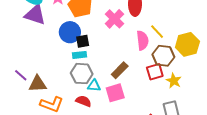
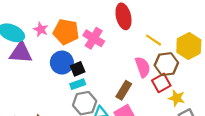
pink cross: (114, 19) -> (94, 38), moved
pink semicircle: (142, 40) -> (143, 67), moved
yellow star: (174, 81) -> (177, 98), moved

